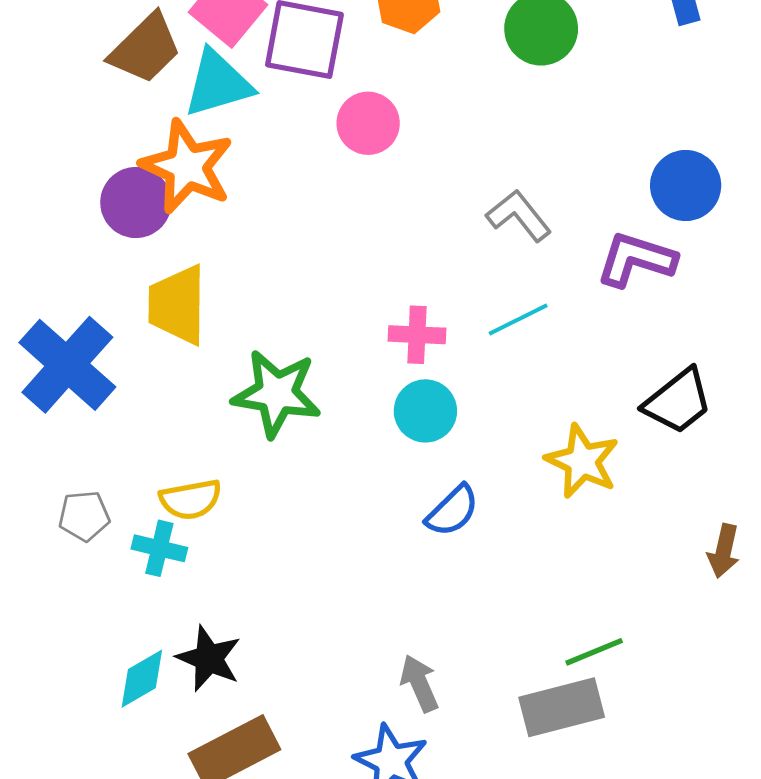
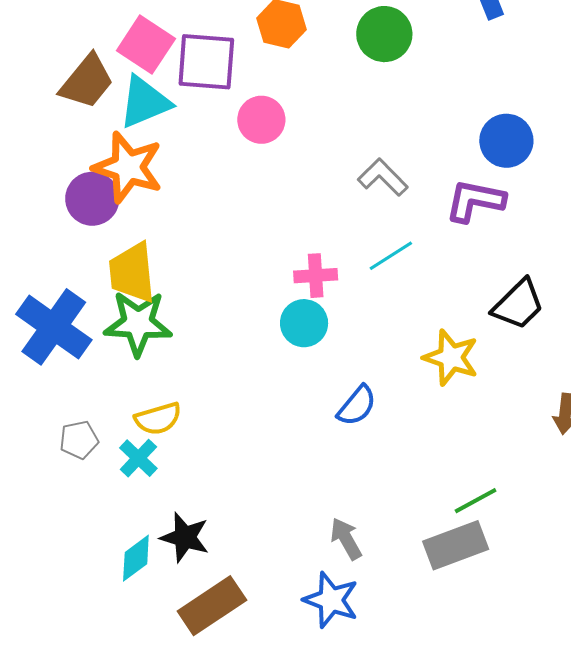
green star: (277, 394) -> (138, 323), moved
cyan circle: (425, 411) -> (304, 323), moved
cyan cross: (159, 548) -> (138, 458), turned 36

